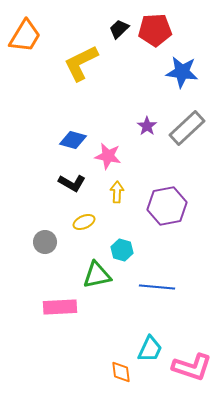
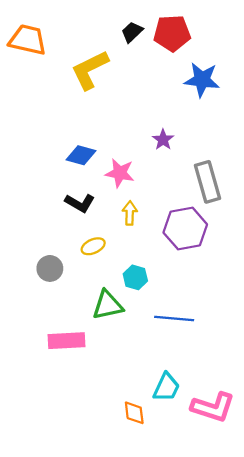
orange trapezoid: (25, 36) -> (28, 40), turned -108
gray rectangle: (187, 128) -> (207, 182), moved, turned -63

